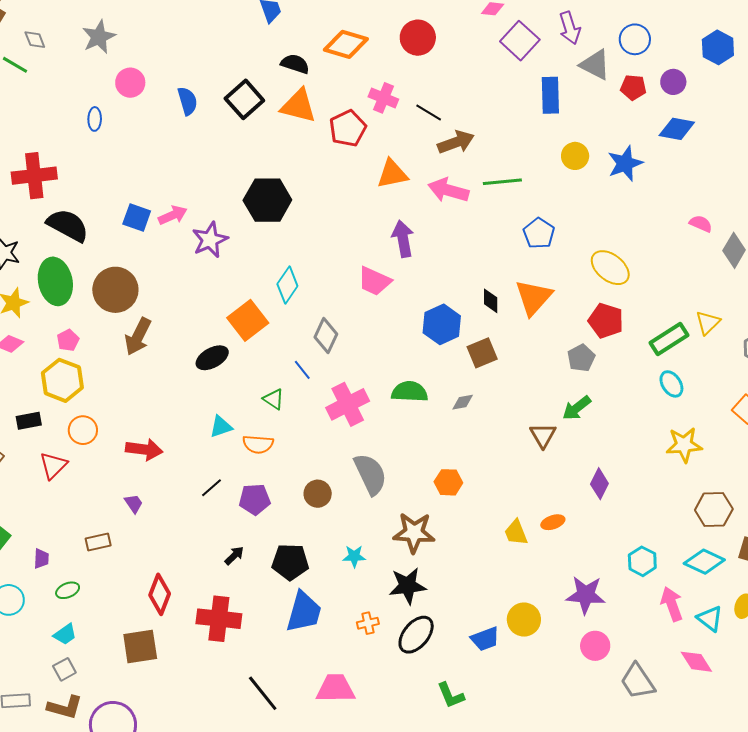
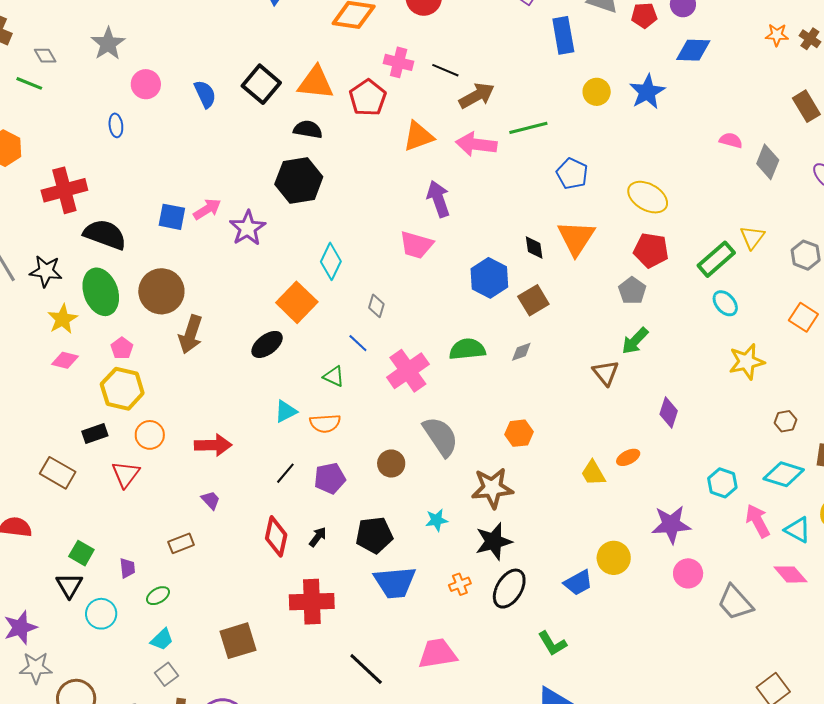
black semicircle: (295, 64) -> (308, 129), moved
gray diamond: (326, 336) -> (376, 306), size x0.7
brown hexagon: (714, 510) -> (785, 421), size x0.6
red diamond: (160, 594) -> (276, 536), moved
blue trapezoid: (304, 612) -> (395, 582), turned 78

